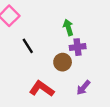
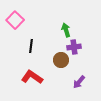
black line: (28, 46) -> (31, 46), turned 40
red L-shape: (42, 89) -> (32, 77), moved

